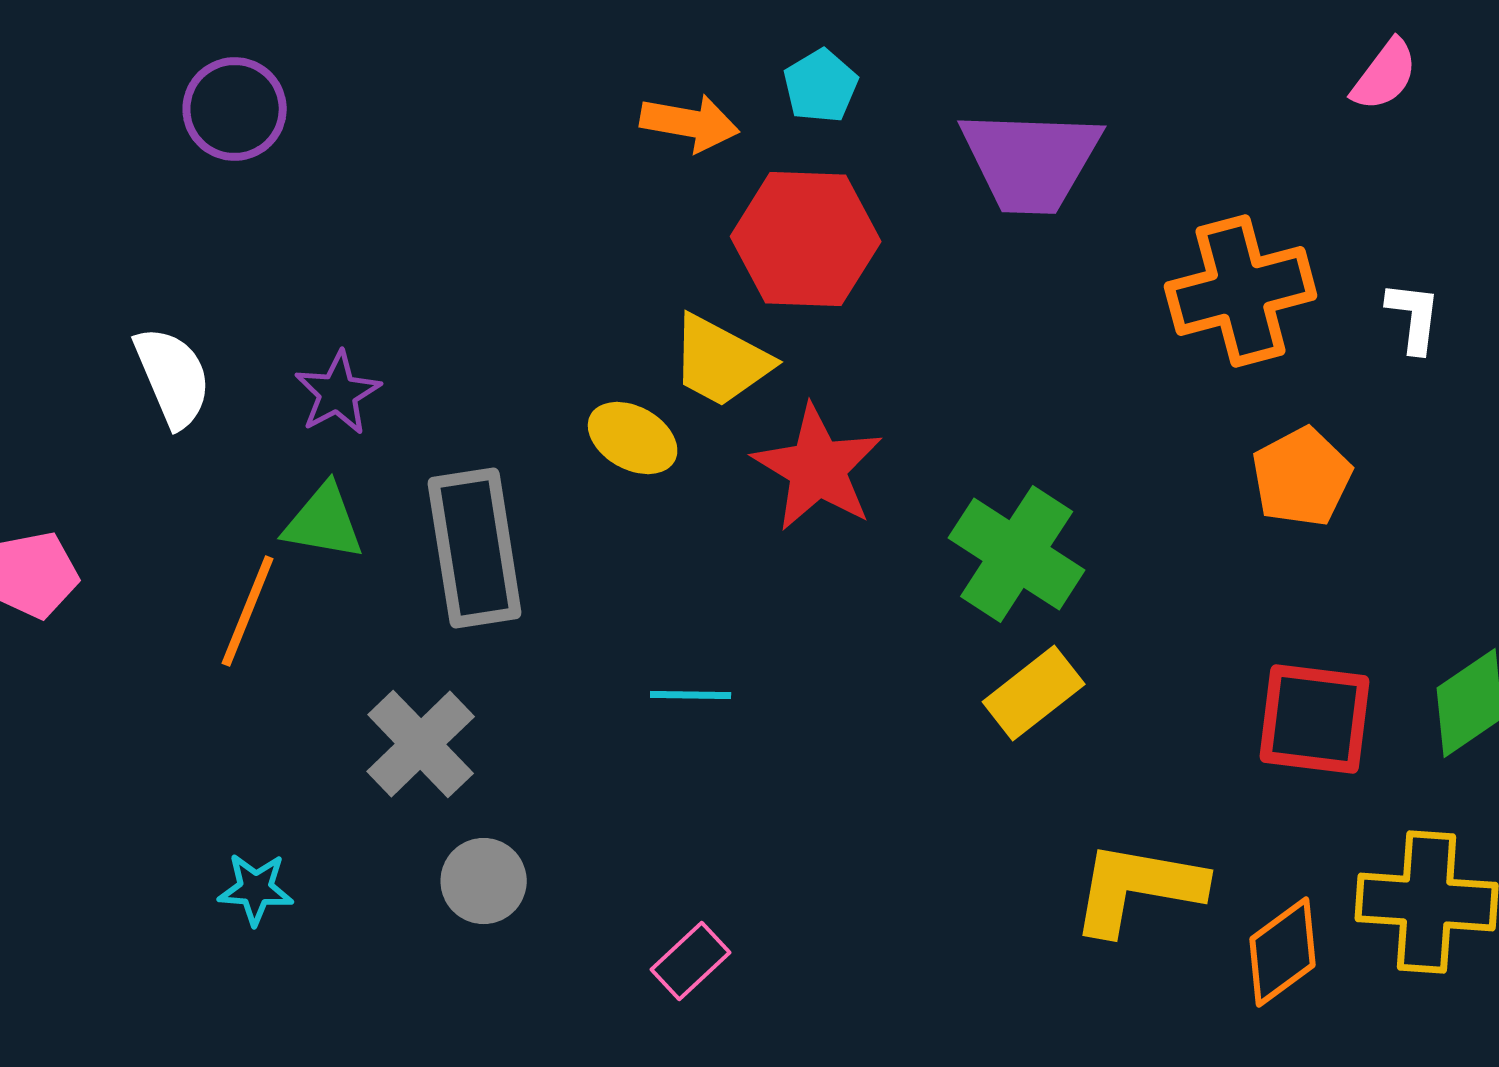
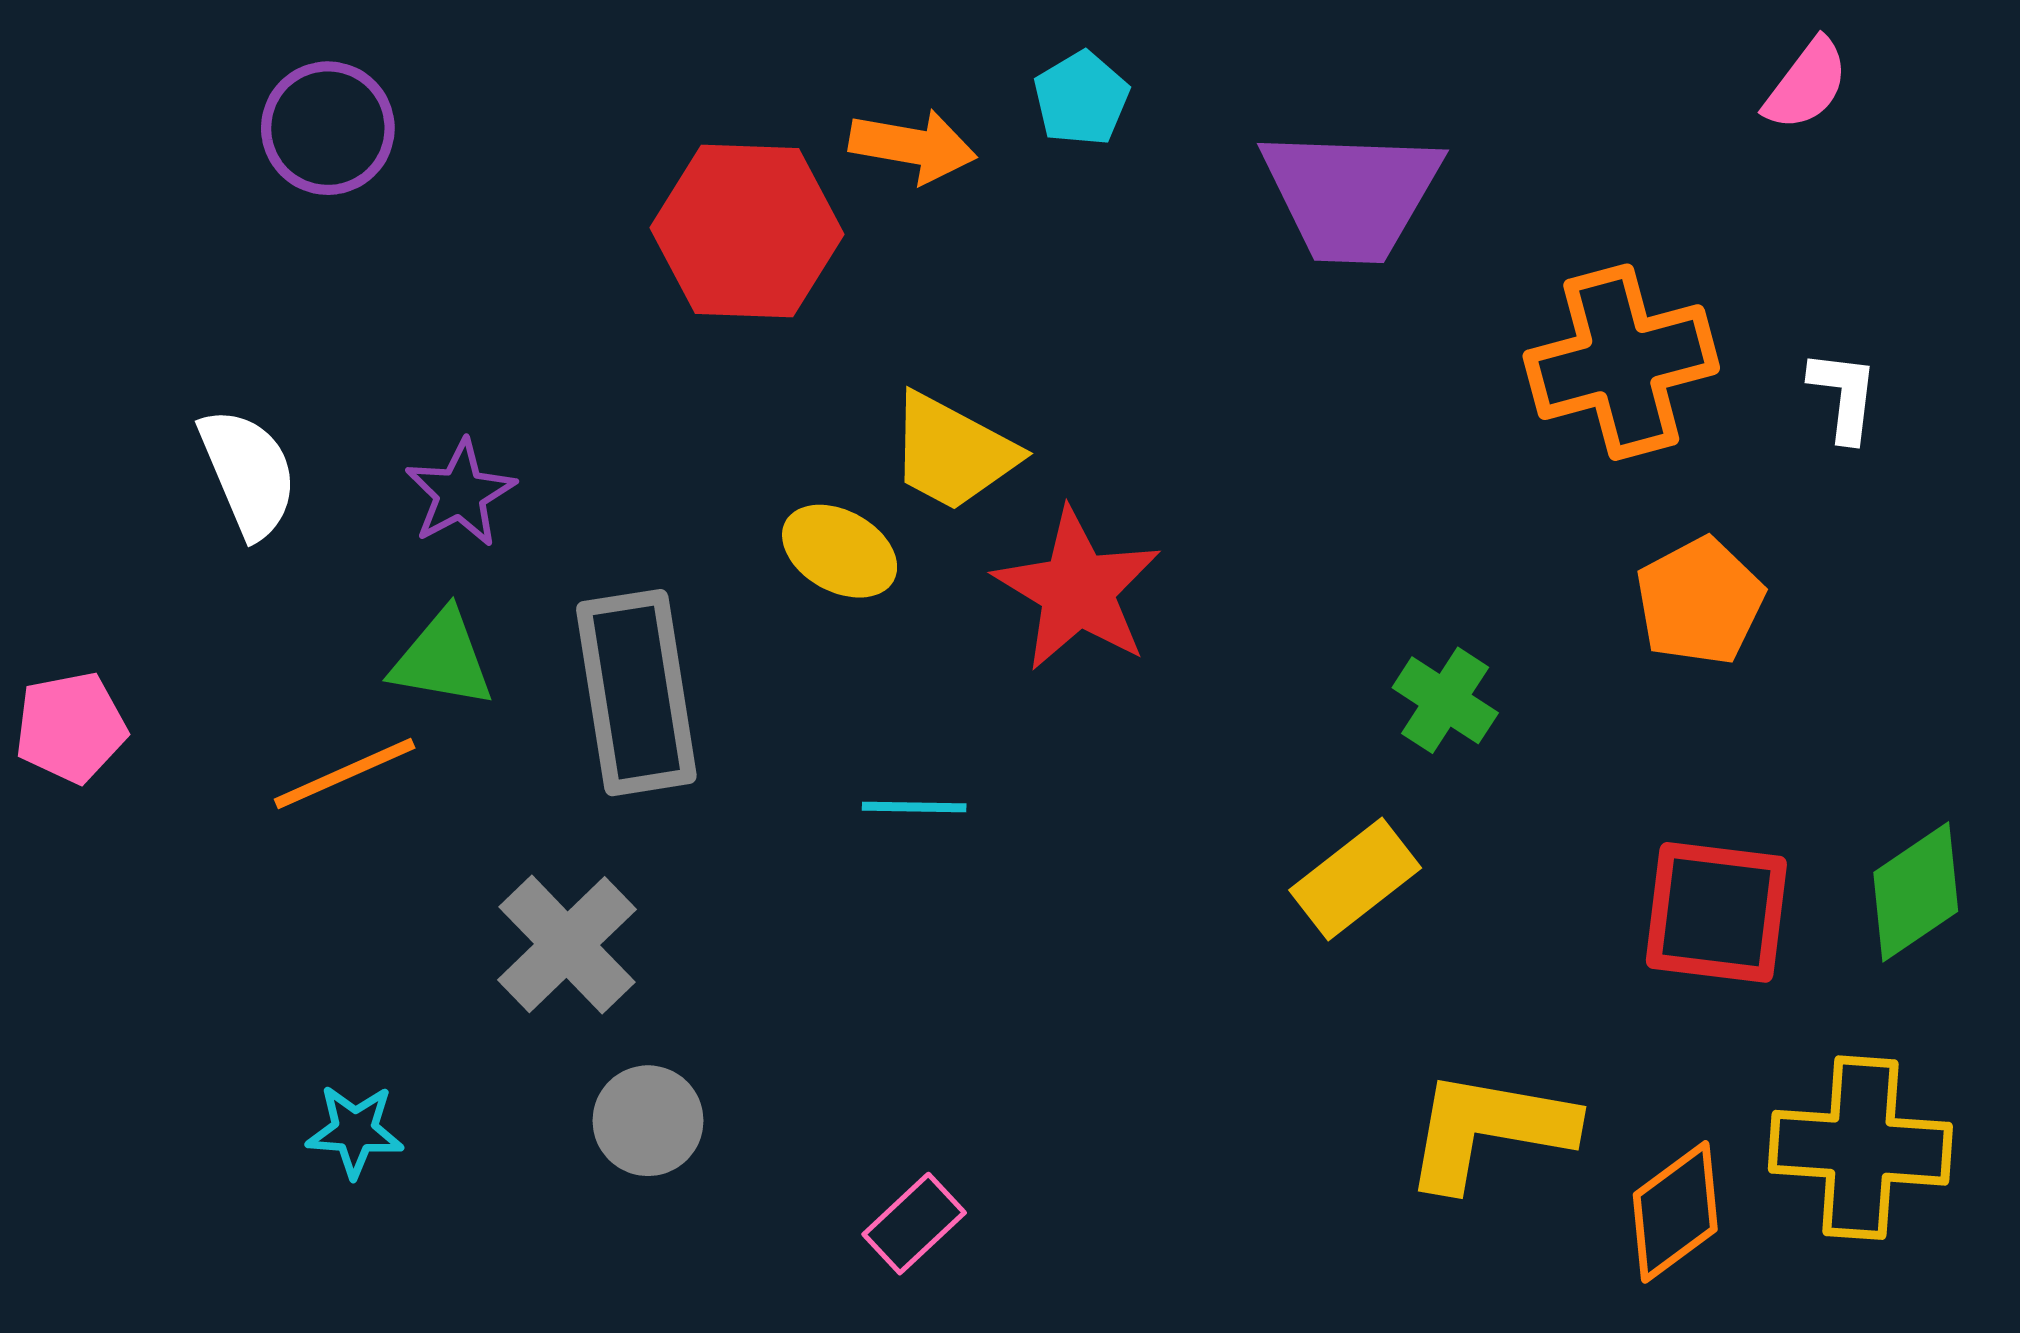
red hexagon: (806, 239) -> (747, 231), moved
green cross: (1017, 554) -> (1445, 700), moved, size x0.6
orange line: (248, 611) -> (345, 774), turned 44
cyan line: (691, 695) -> (914, 807), moved

